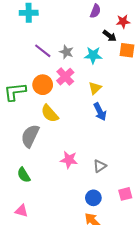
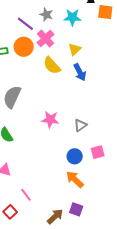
purple line: (43, 51) -> (25, 24), moved
yellow semicircle: (50, 113) -> (52, 66), moved
pink square: (125, 194) -> (98, 152), moved

